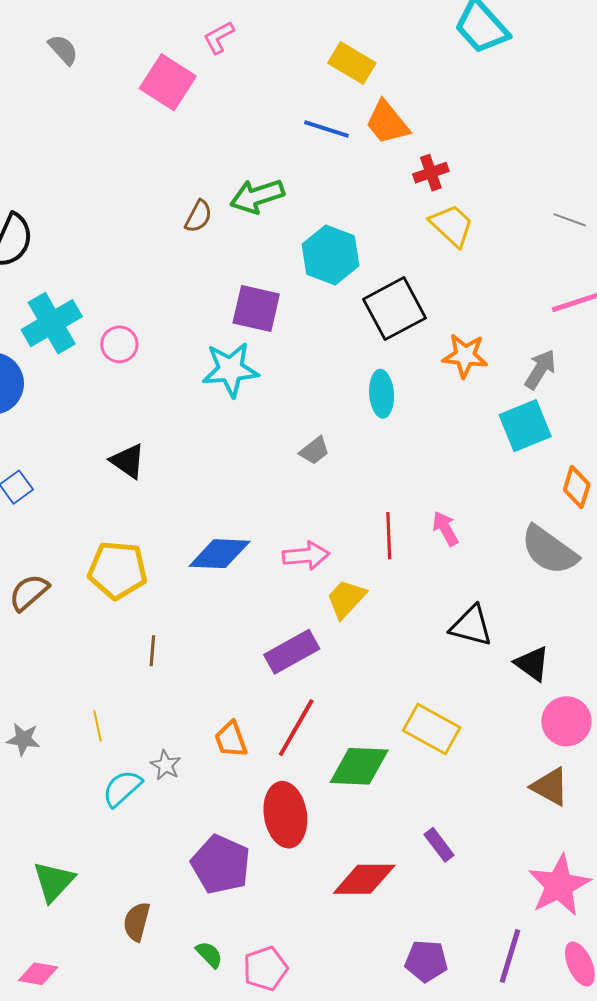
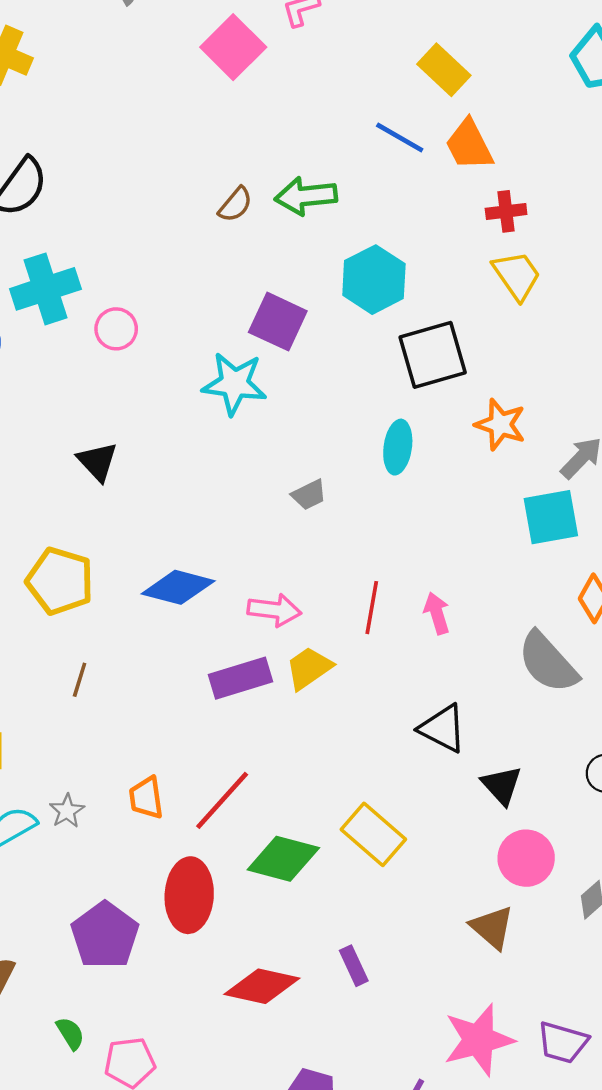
purple rectangle: (292, 652) -> (240, 678), moved

